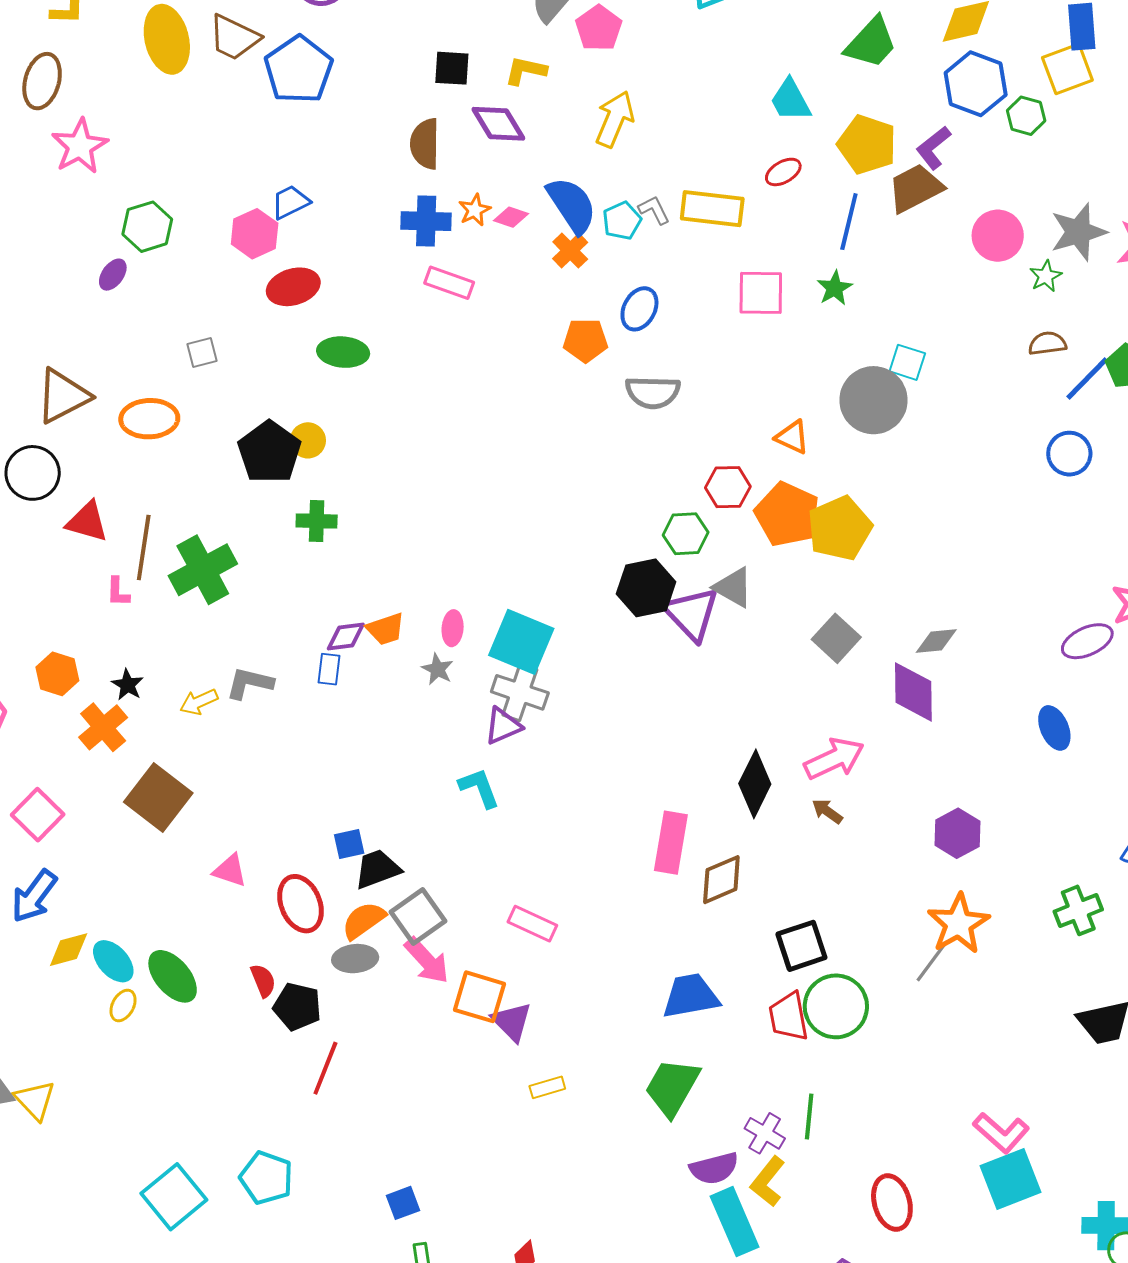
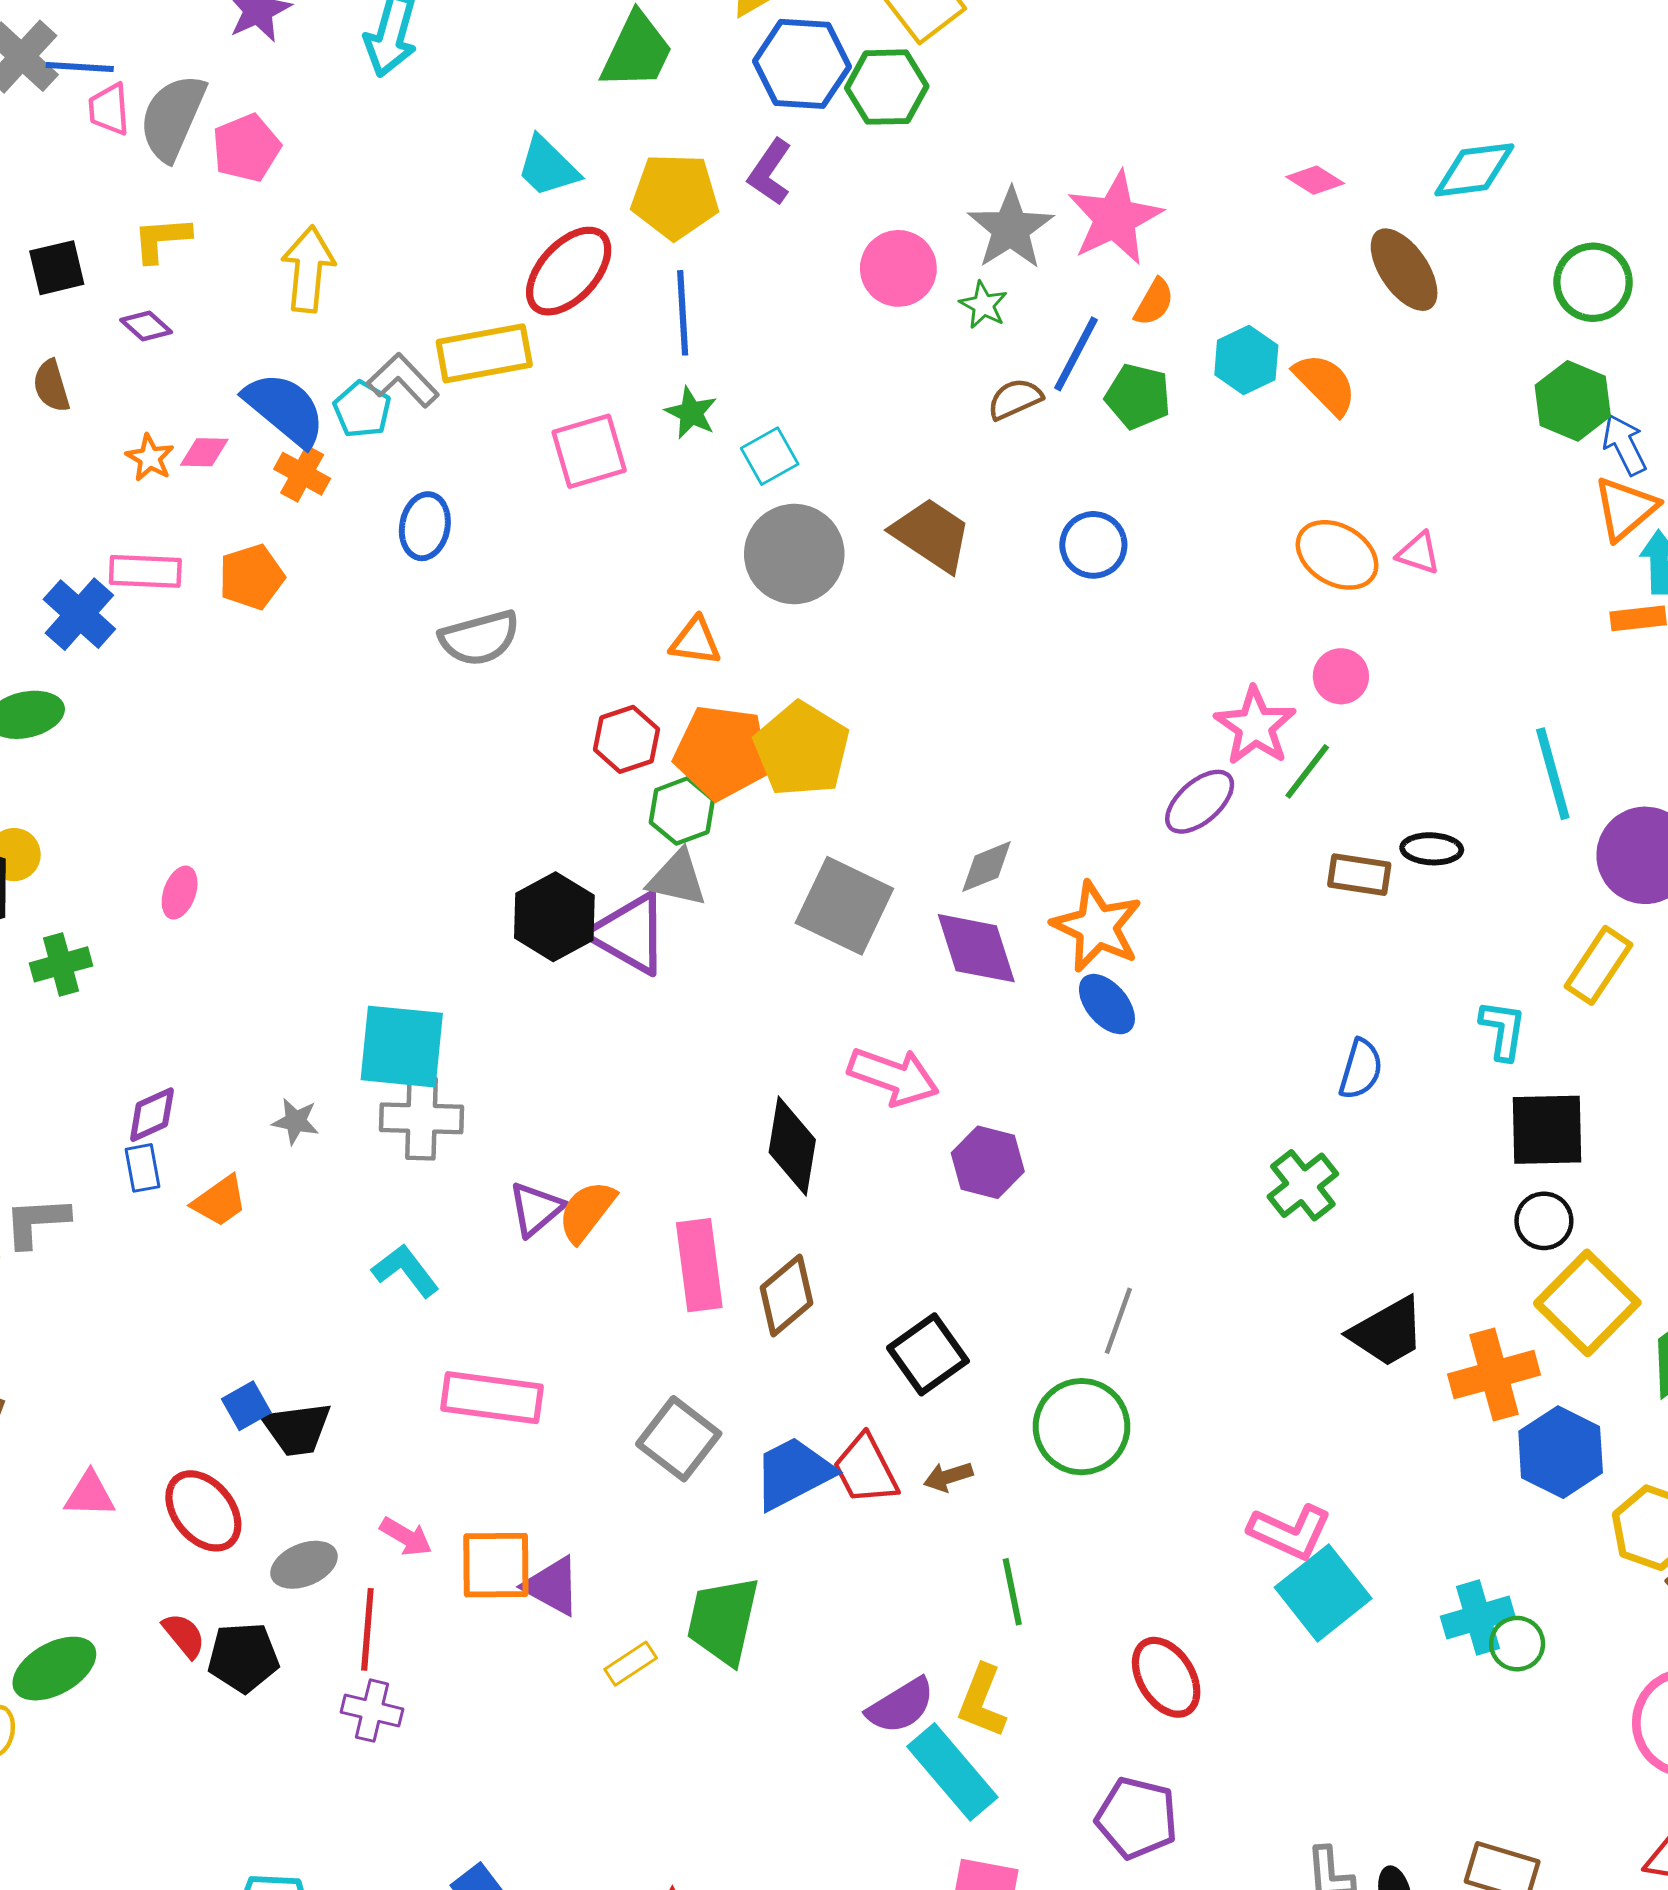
pink pentagon: (599, 28) -> (246, 148), turned 30
green hexagon: (1026, 116) -> (887, 87), size x1.4
purple diamond: (498, 124) -> (146, 326), size x0.6
brown semicircle: (425, 144) -> (51, 386), size x0.7
red ellipse: (783, 172) -> (569, 271), size x1.8
brown trapezoid: (915, 188) -> (931, 535), moved, turned 78
gray L-shape: (654, 210) -> (403, 380), size x1.4
blue cross: (426, 221) -> (79, 614), moved, turned -33
orange pentagon: (585, 340) -> (252, 577), moved
cyan square: (907, 362) -> (770, 456), moved, turned -30
blue line: (1087, 379) -> (1076, 354), moved
green hexagon: (686, 534) -> (682, 811), moved
pink ellipse: (453, 628) -> (180, 893), moved, turned 32
orange trapezoid: (385, 629) -> (220, 1201), moved
gray square: (836, 638) -> (844, 906), size x1.4
purple triangle: (503, 726) -> (536, 1209), moved
blue ellipse: (1054, 728) -> (1107, 1004), moved
pink arrow: (834, 759) -> (893, 1076), turned 62
brown arrow: (827, 811) -> (948, 1477), moved, turned -36
purple hexagon: (957, 833) -> (988, 1162), moved
black trapezoid: (377, 869) -> (297, 1429), turned -150
gray square: (418, 916) -> (679, 1439), moved
orange semicircle: (364, 920) -> (587, 1211), moved
pink rectangle: (532, 924) -> (492, 1398), moved, size x1.4
orange star: (958, 924) -> (1097, 927), moved
pink arrow: (427, 961) -> (406, 1537), size x0.7
green ellipse: (173, 976) -> (54, 1669), turned -62
green circle: (836, 1006) -> (1082, 1427), moved
red trapezoid: (788, 1017) -> (866, 1470), moved
red line: (325, 1068) -> (367, 1629), moved
green trapezoid: (672, 1087) -> (723, 1620), moved
purple cross: (765, 1133) -> (372, 1711), moved

